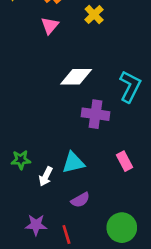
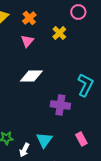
white diamond: (76, 77) -> (31, 76), moved
cyan triangle: (73, 163) -> (44, 140), turned -42

